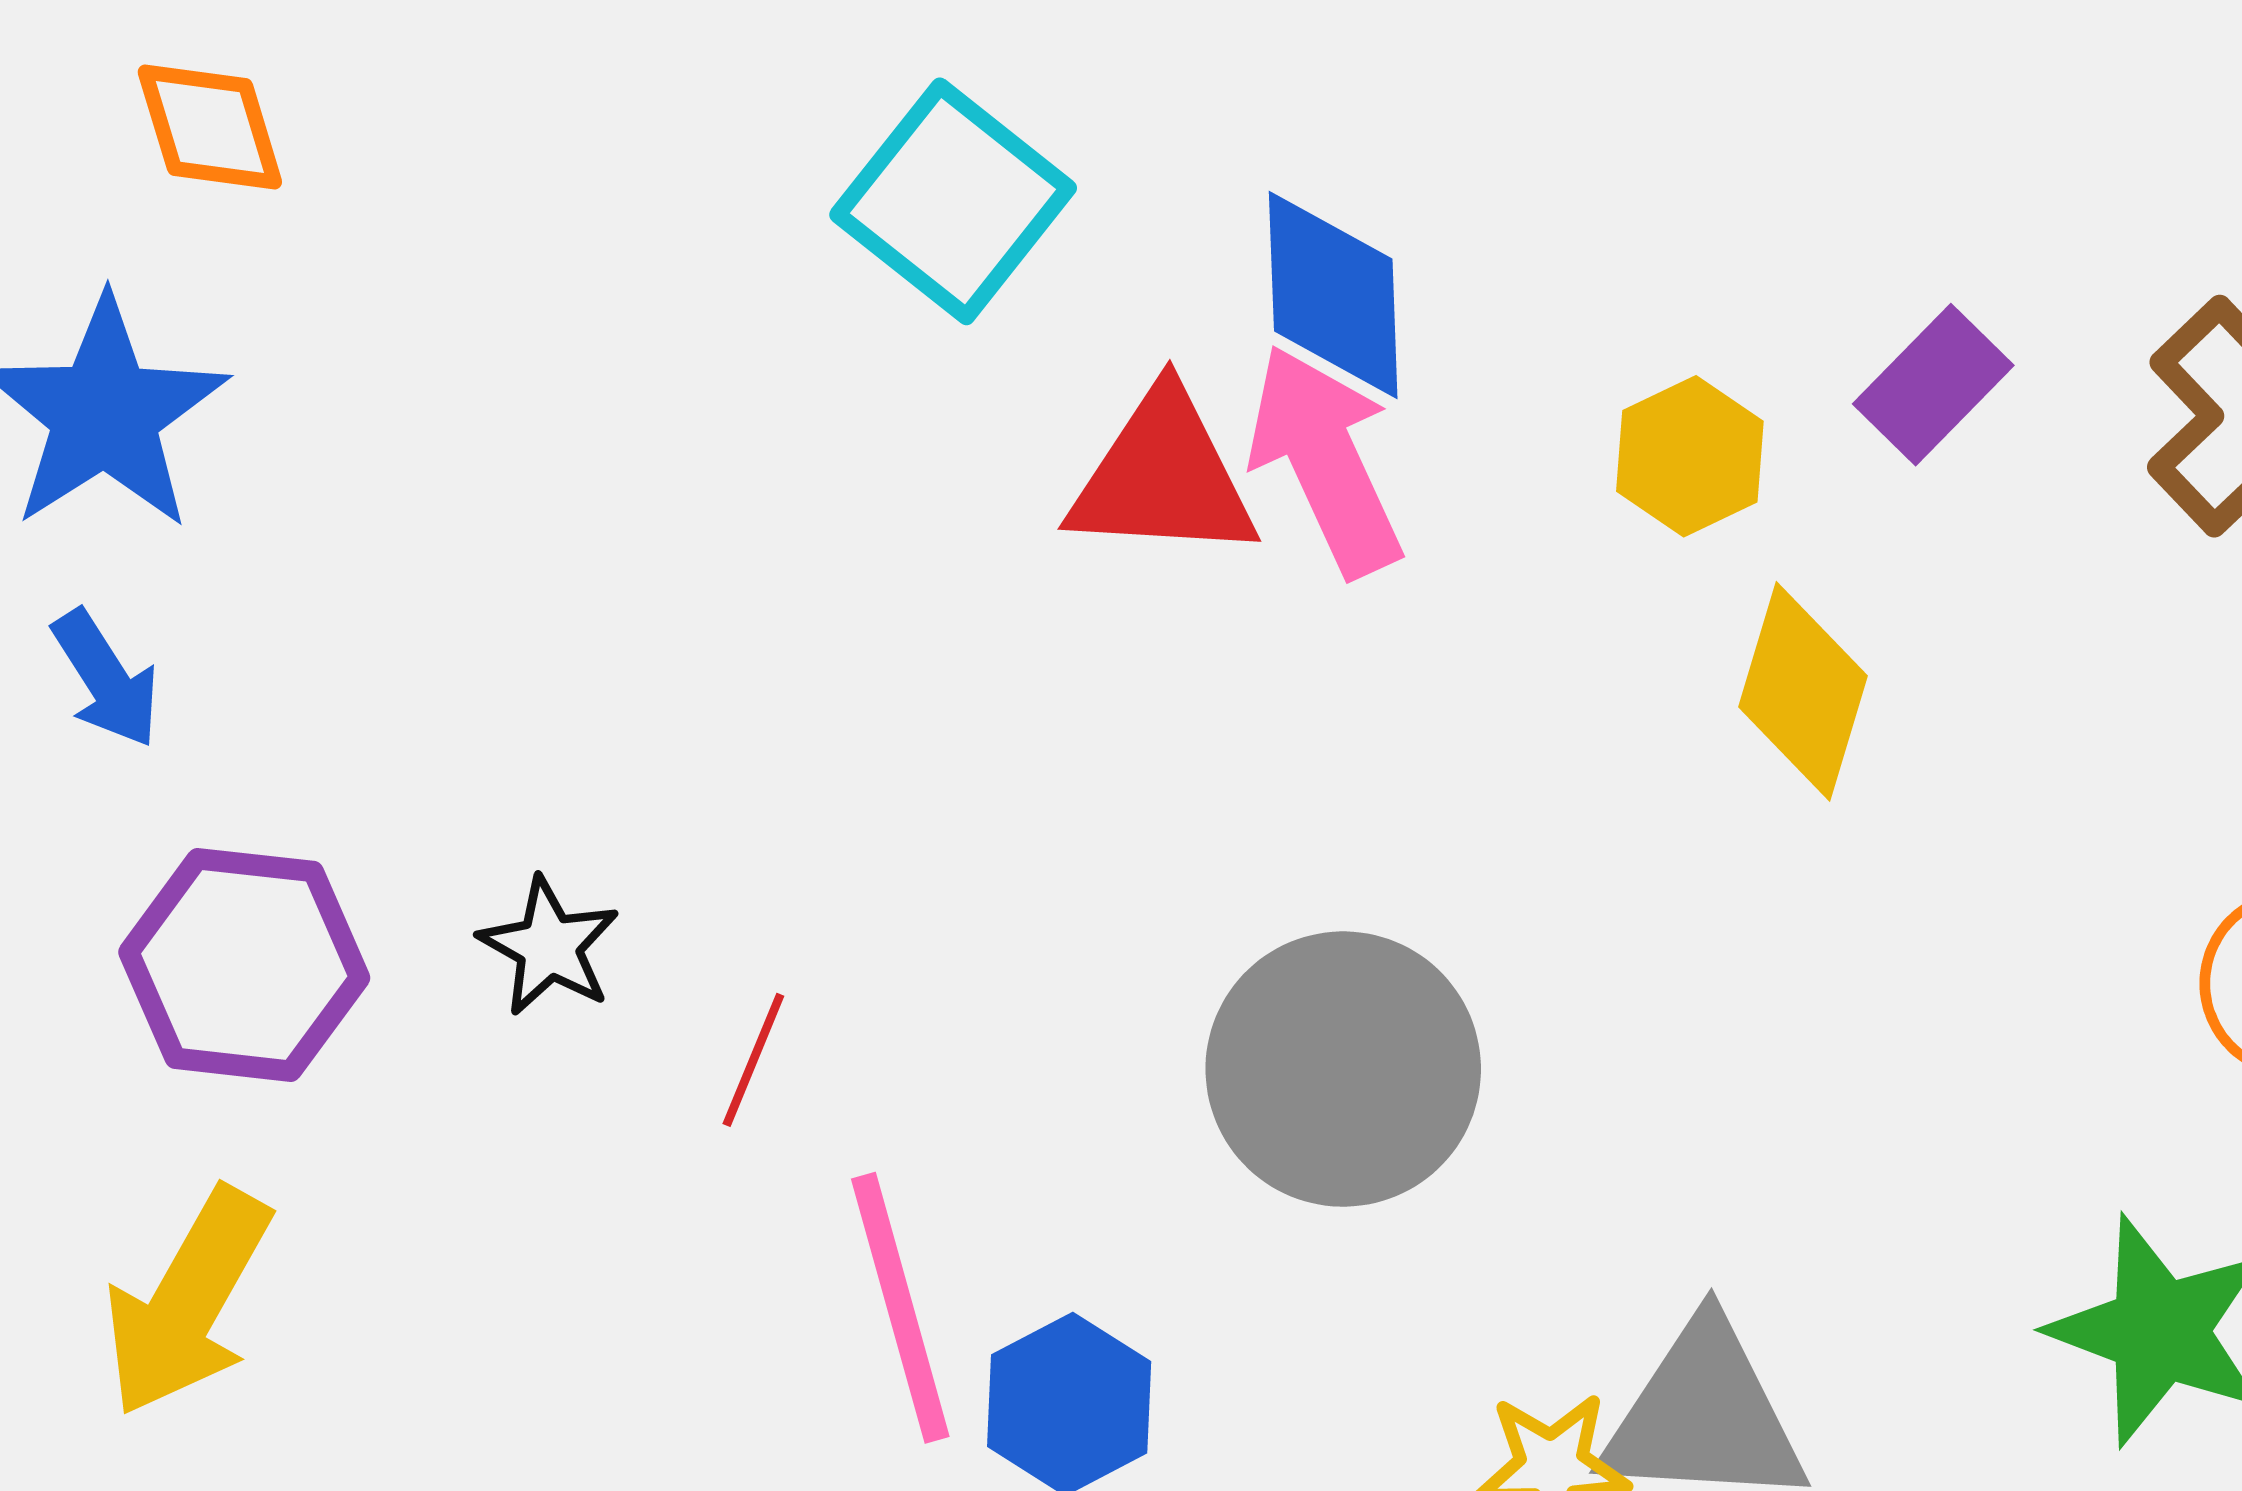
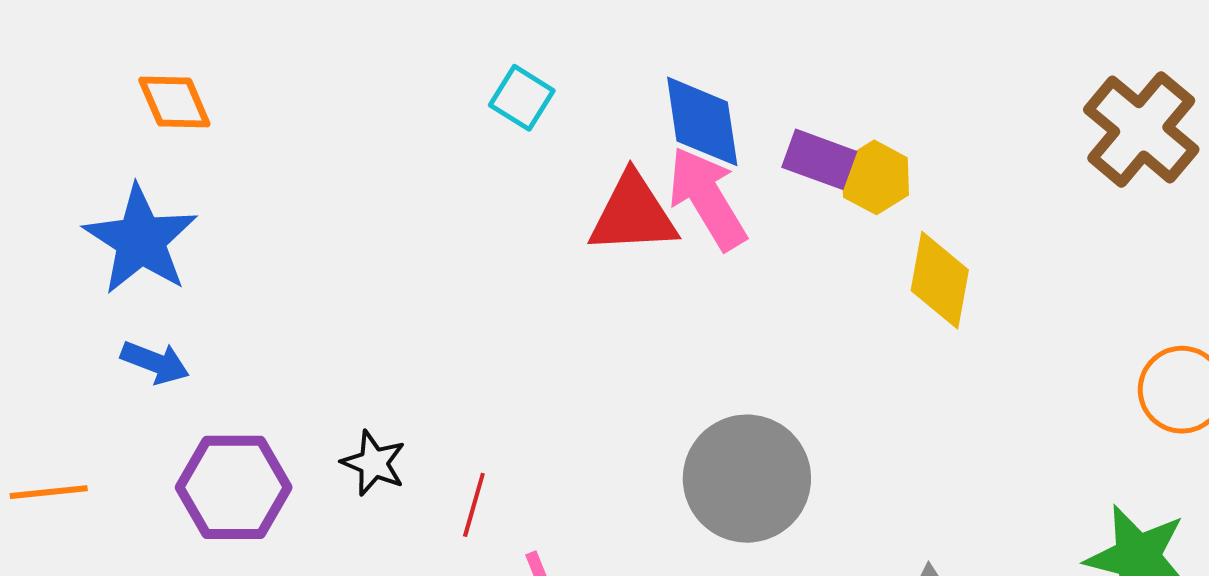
cyan square: (953, 201) -> (522, 98), size x0.6
purple rectangle: (1933, 385) -> (819, 159), moved, turned 72
blue arrow: (106, 679) -> (155, 362), turned -30

